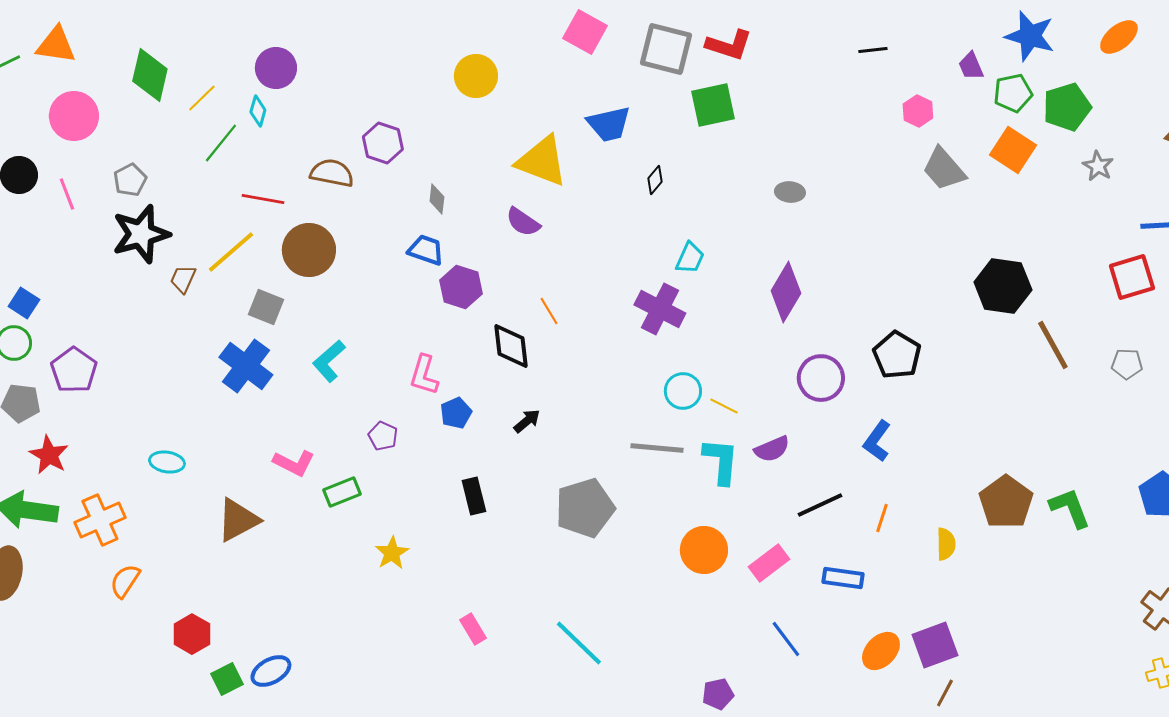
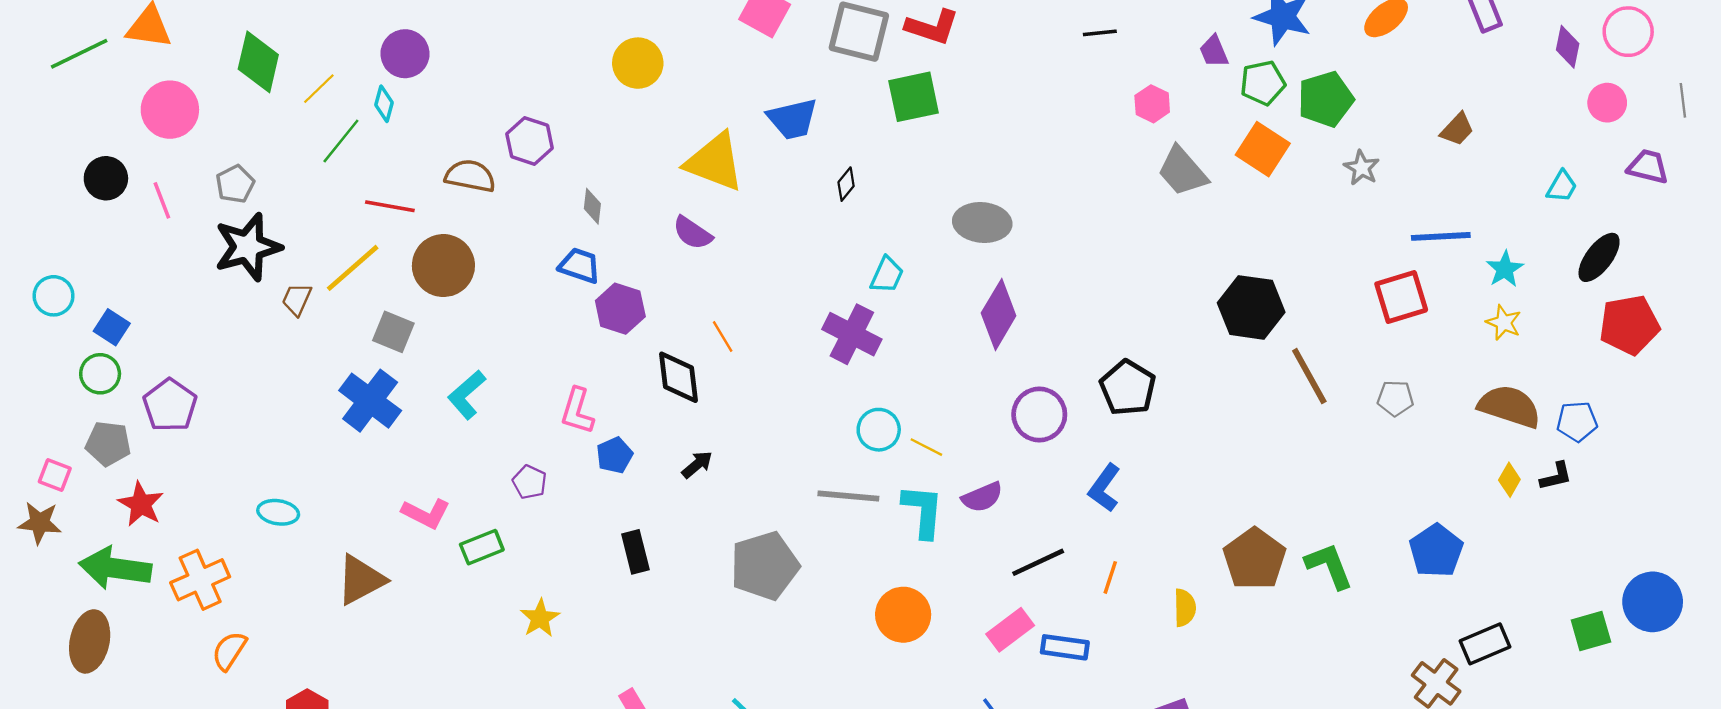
gray ellipse: (790, 192) -> (982, 222), moved, size x1.6
pink rectangle: (769, 563) -> (1010, 630), moved

